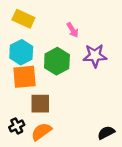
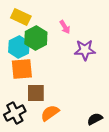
green hexagon: (57, 61) -> (36, 38), moved
black cross: (17, 126) -> (15, 113), size x1.5
orange semicircle: (41, 132) -> (50, 113), moved

